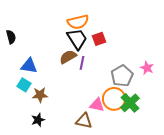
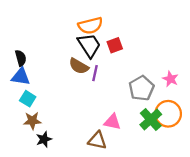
black semicircle: (11, 37) -> (21, 58), moved
brown semicircle: (68, 57) -> (79, 66), turned -120
blue triangle: (29, 66) -> (21, 77), moved
brown star: (40, 95) -> (32, 121), moved
orange circle: (114, 99) -> (168, 114), moved

